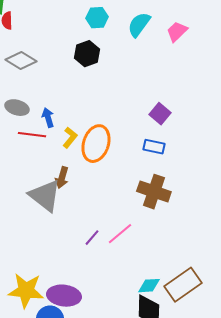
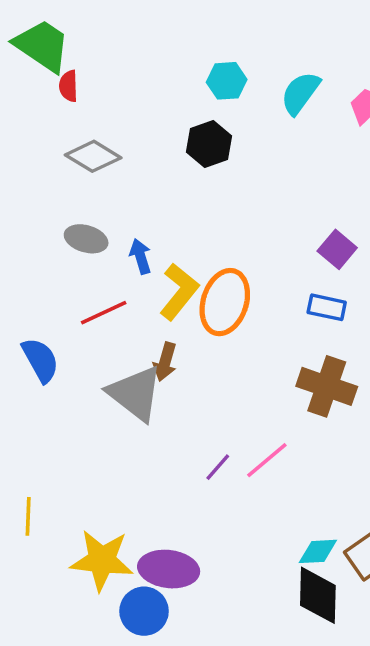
red line: (32, 135) -> (104, 313), moved, turned -32
yellow L-shape: (70, 138) -> (179, 292), size x1.5

